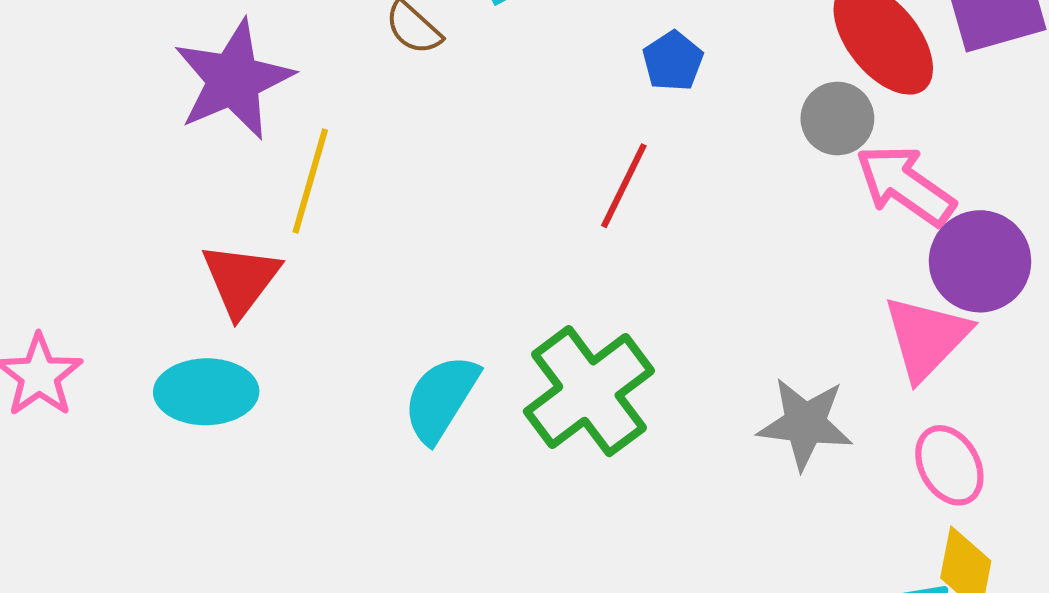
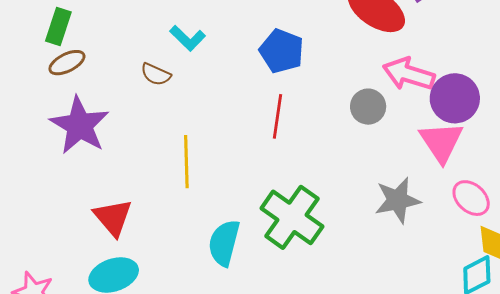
blue pentagon: (673, 61) -> (282, 51), size x1.5
gray circle: (837, 118) -> (368, 107), moved
yellow line: (310, 181) -> (186, 162), moved

